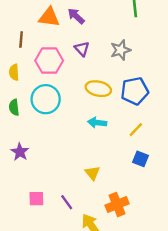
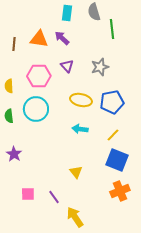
brown line: (21, 39) -> (14, 44), moved
blue square: (140, 159) -> (117, 160), size x1.6
orange cross: (117, 205) -> (120, 191), moved

